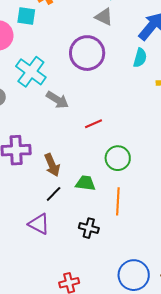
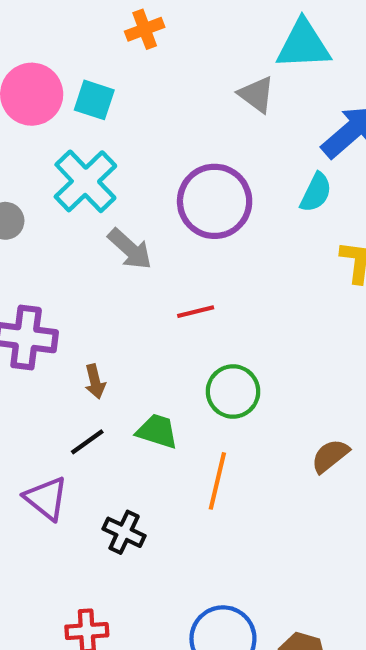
cyan square: (26, 16) -> (94, 100), moved
purple circle: (87, 53) -> (215, 201), moved
brown arrow: (52, 165) -> (95, 381), size x0.7
black cross: (89, 228) -> (124, 532), moved

